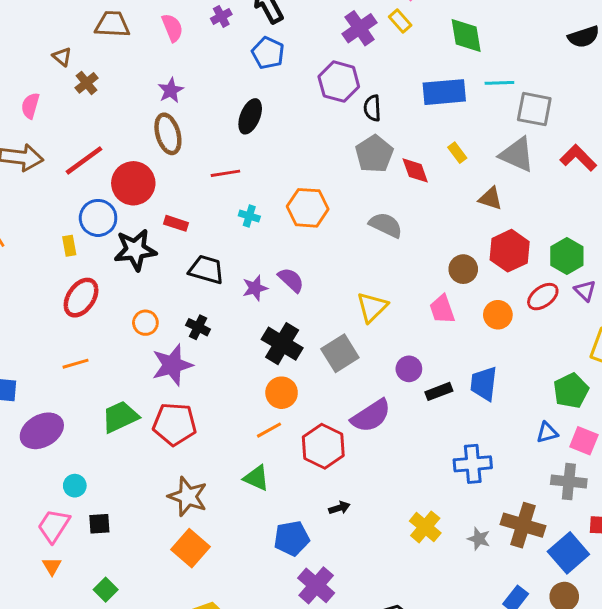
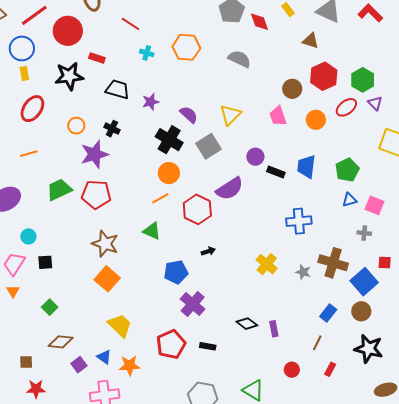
red line: (225, 173) -> (130, 24), turned 42
blue circle: (98, 218) -> (22, 48), moved
purple semicircle: (291, 280) -> (189, 115), moved
black rectangle: (439, 391) -> (276, 172), turned 42
green pentagon: (571, 391) -> (347, 170), moved
gray cross: (569, 482) -> (364, 233), size x0.6

